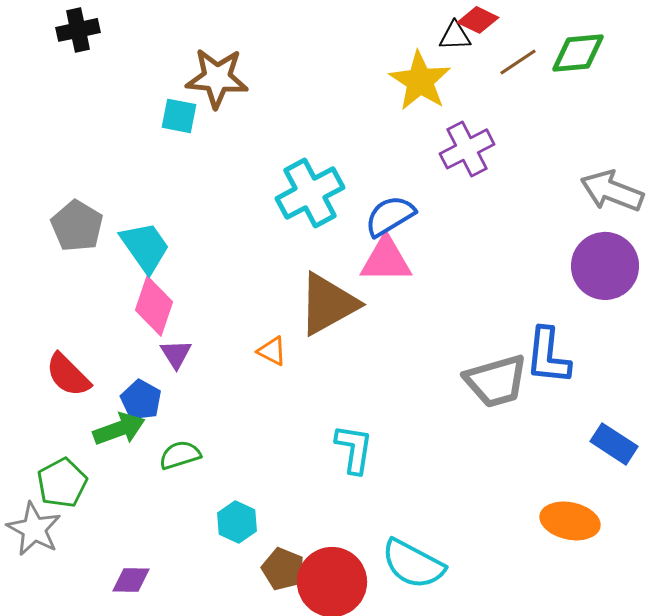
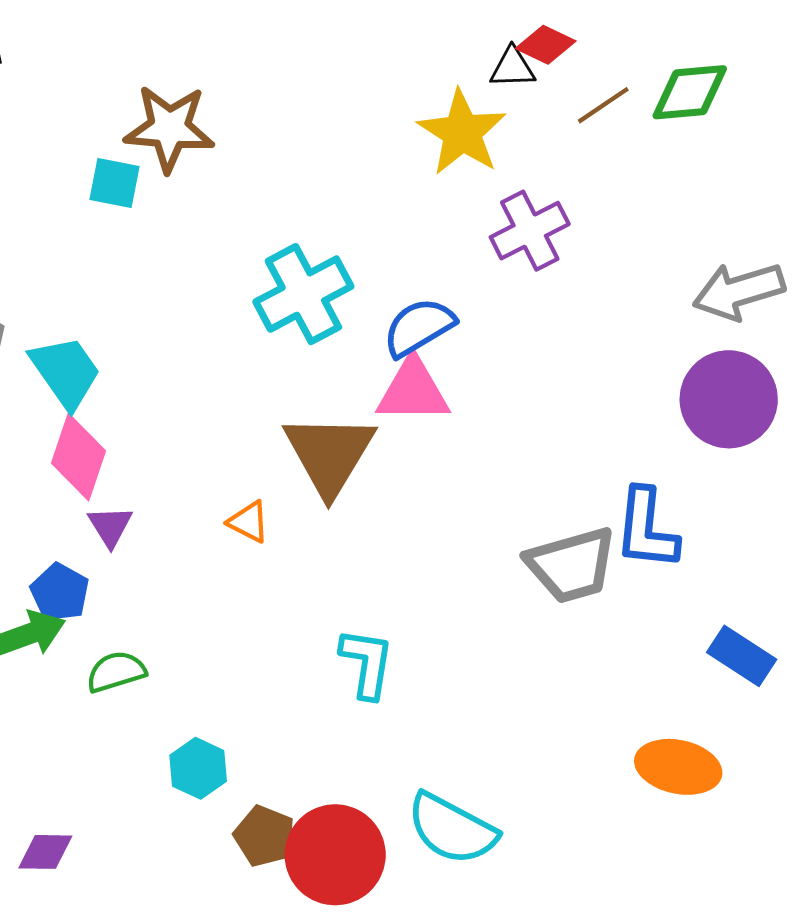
gray arrow: (612, 191) -> (739, 291), turned -38
brown triangle: (328, 304) -> (329, 454), turned -30

